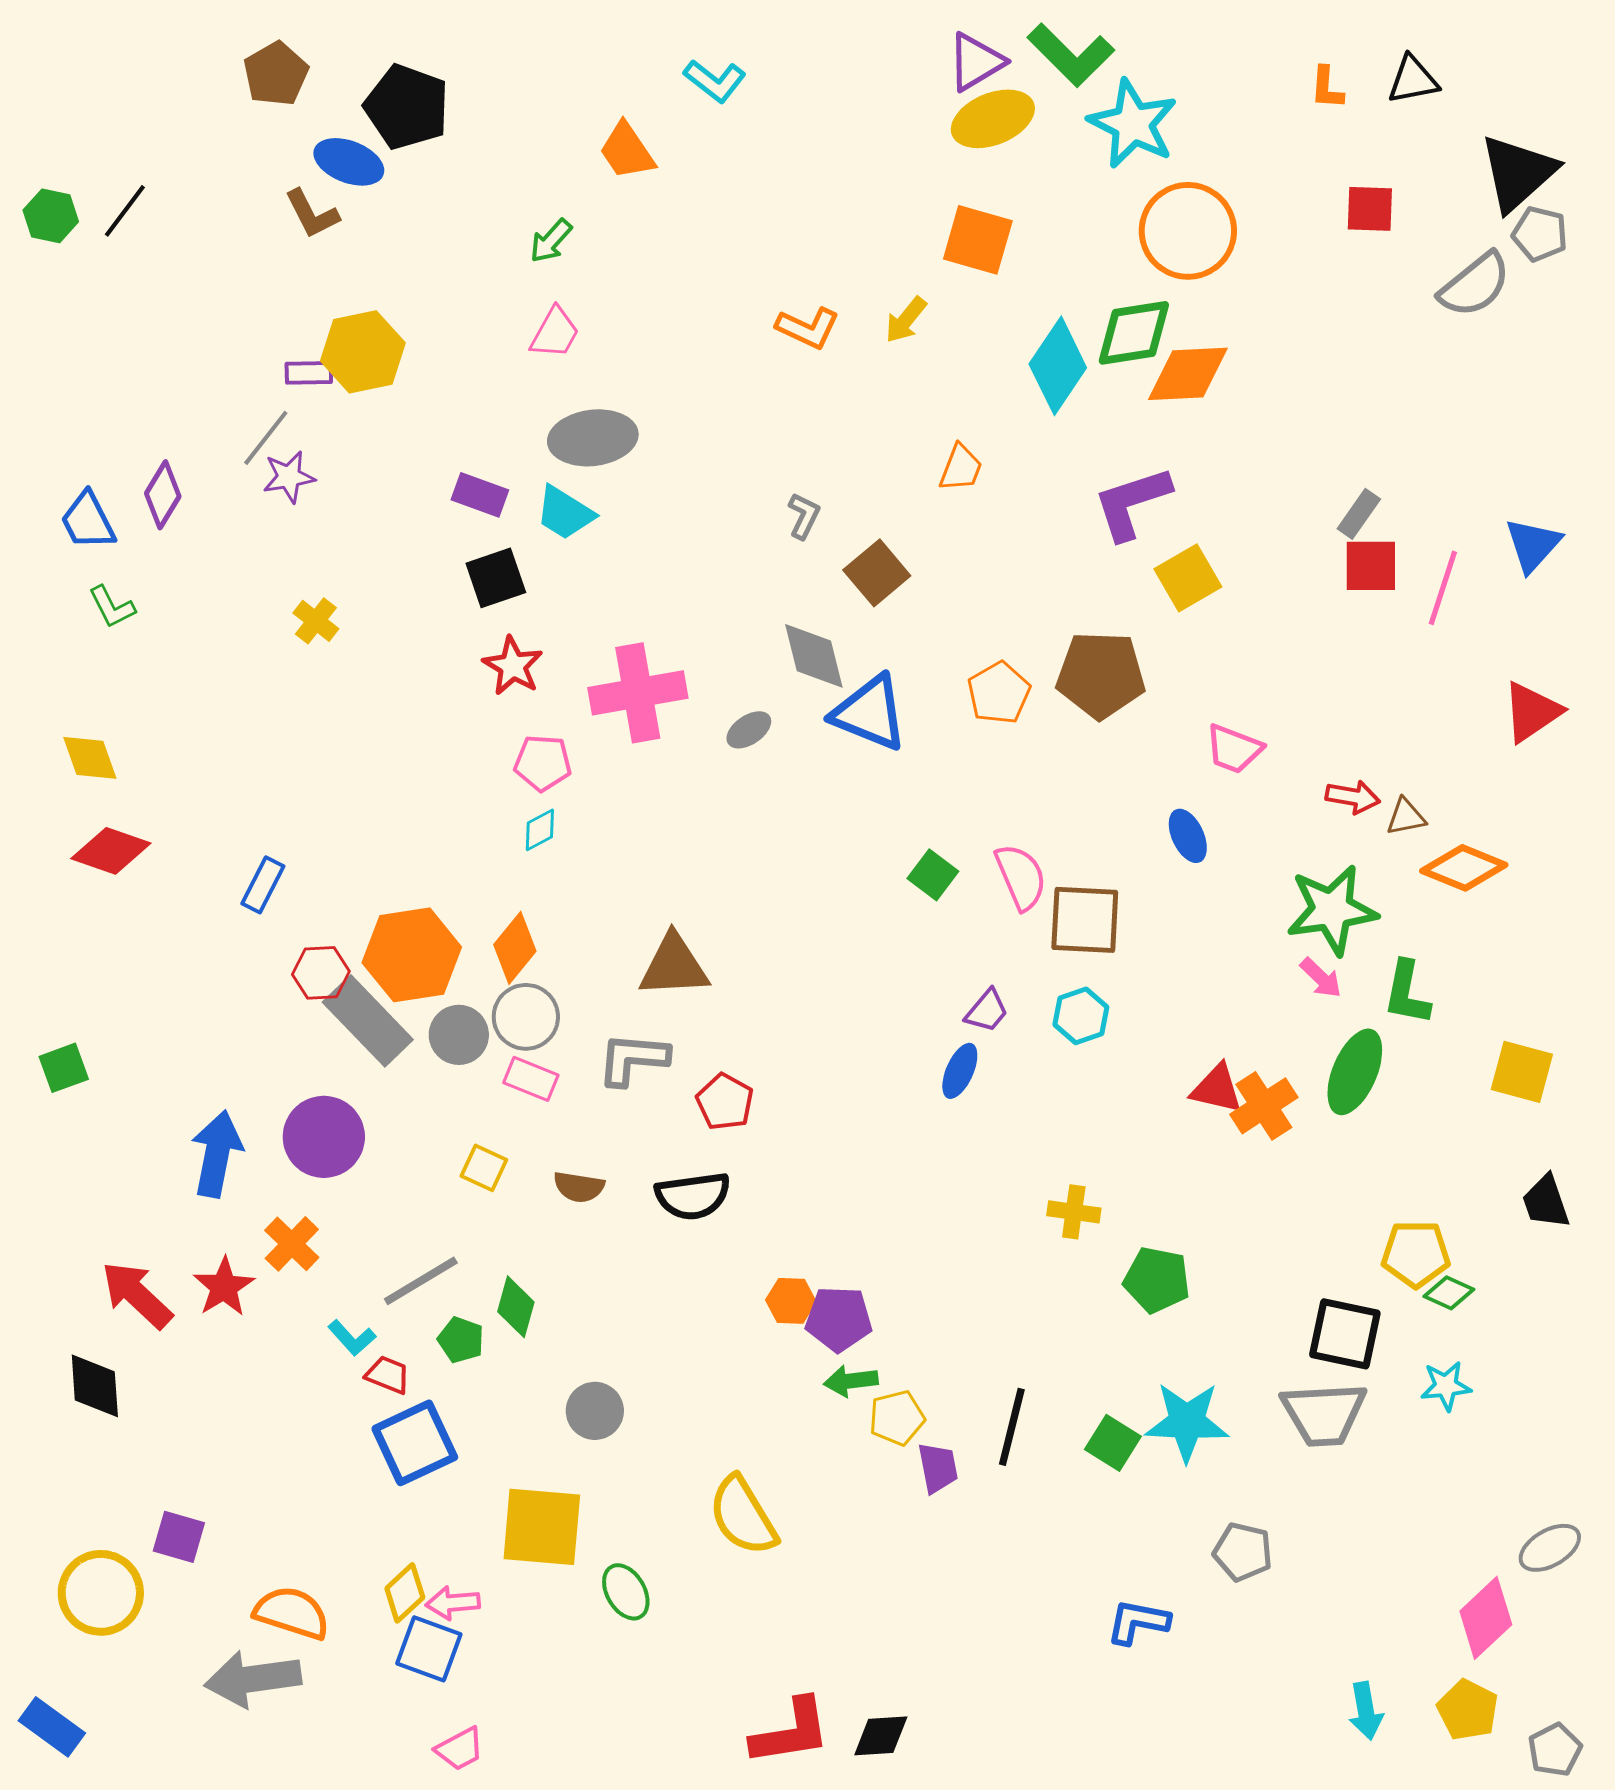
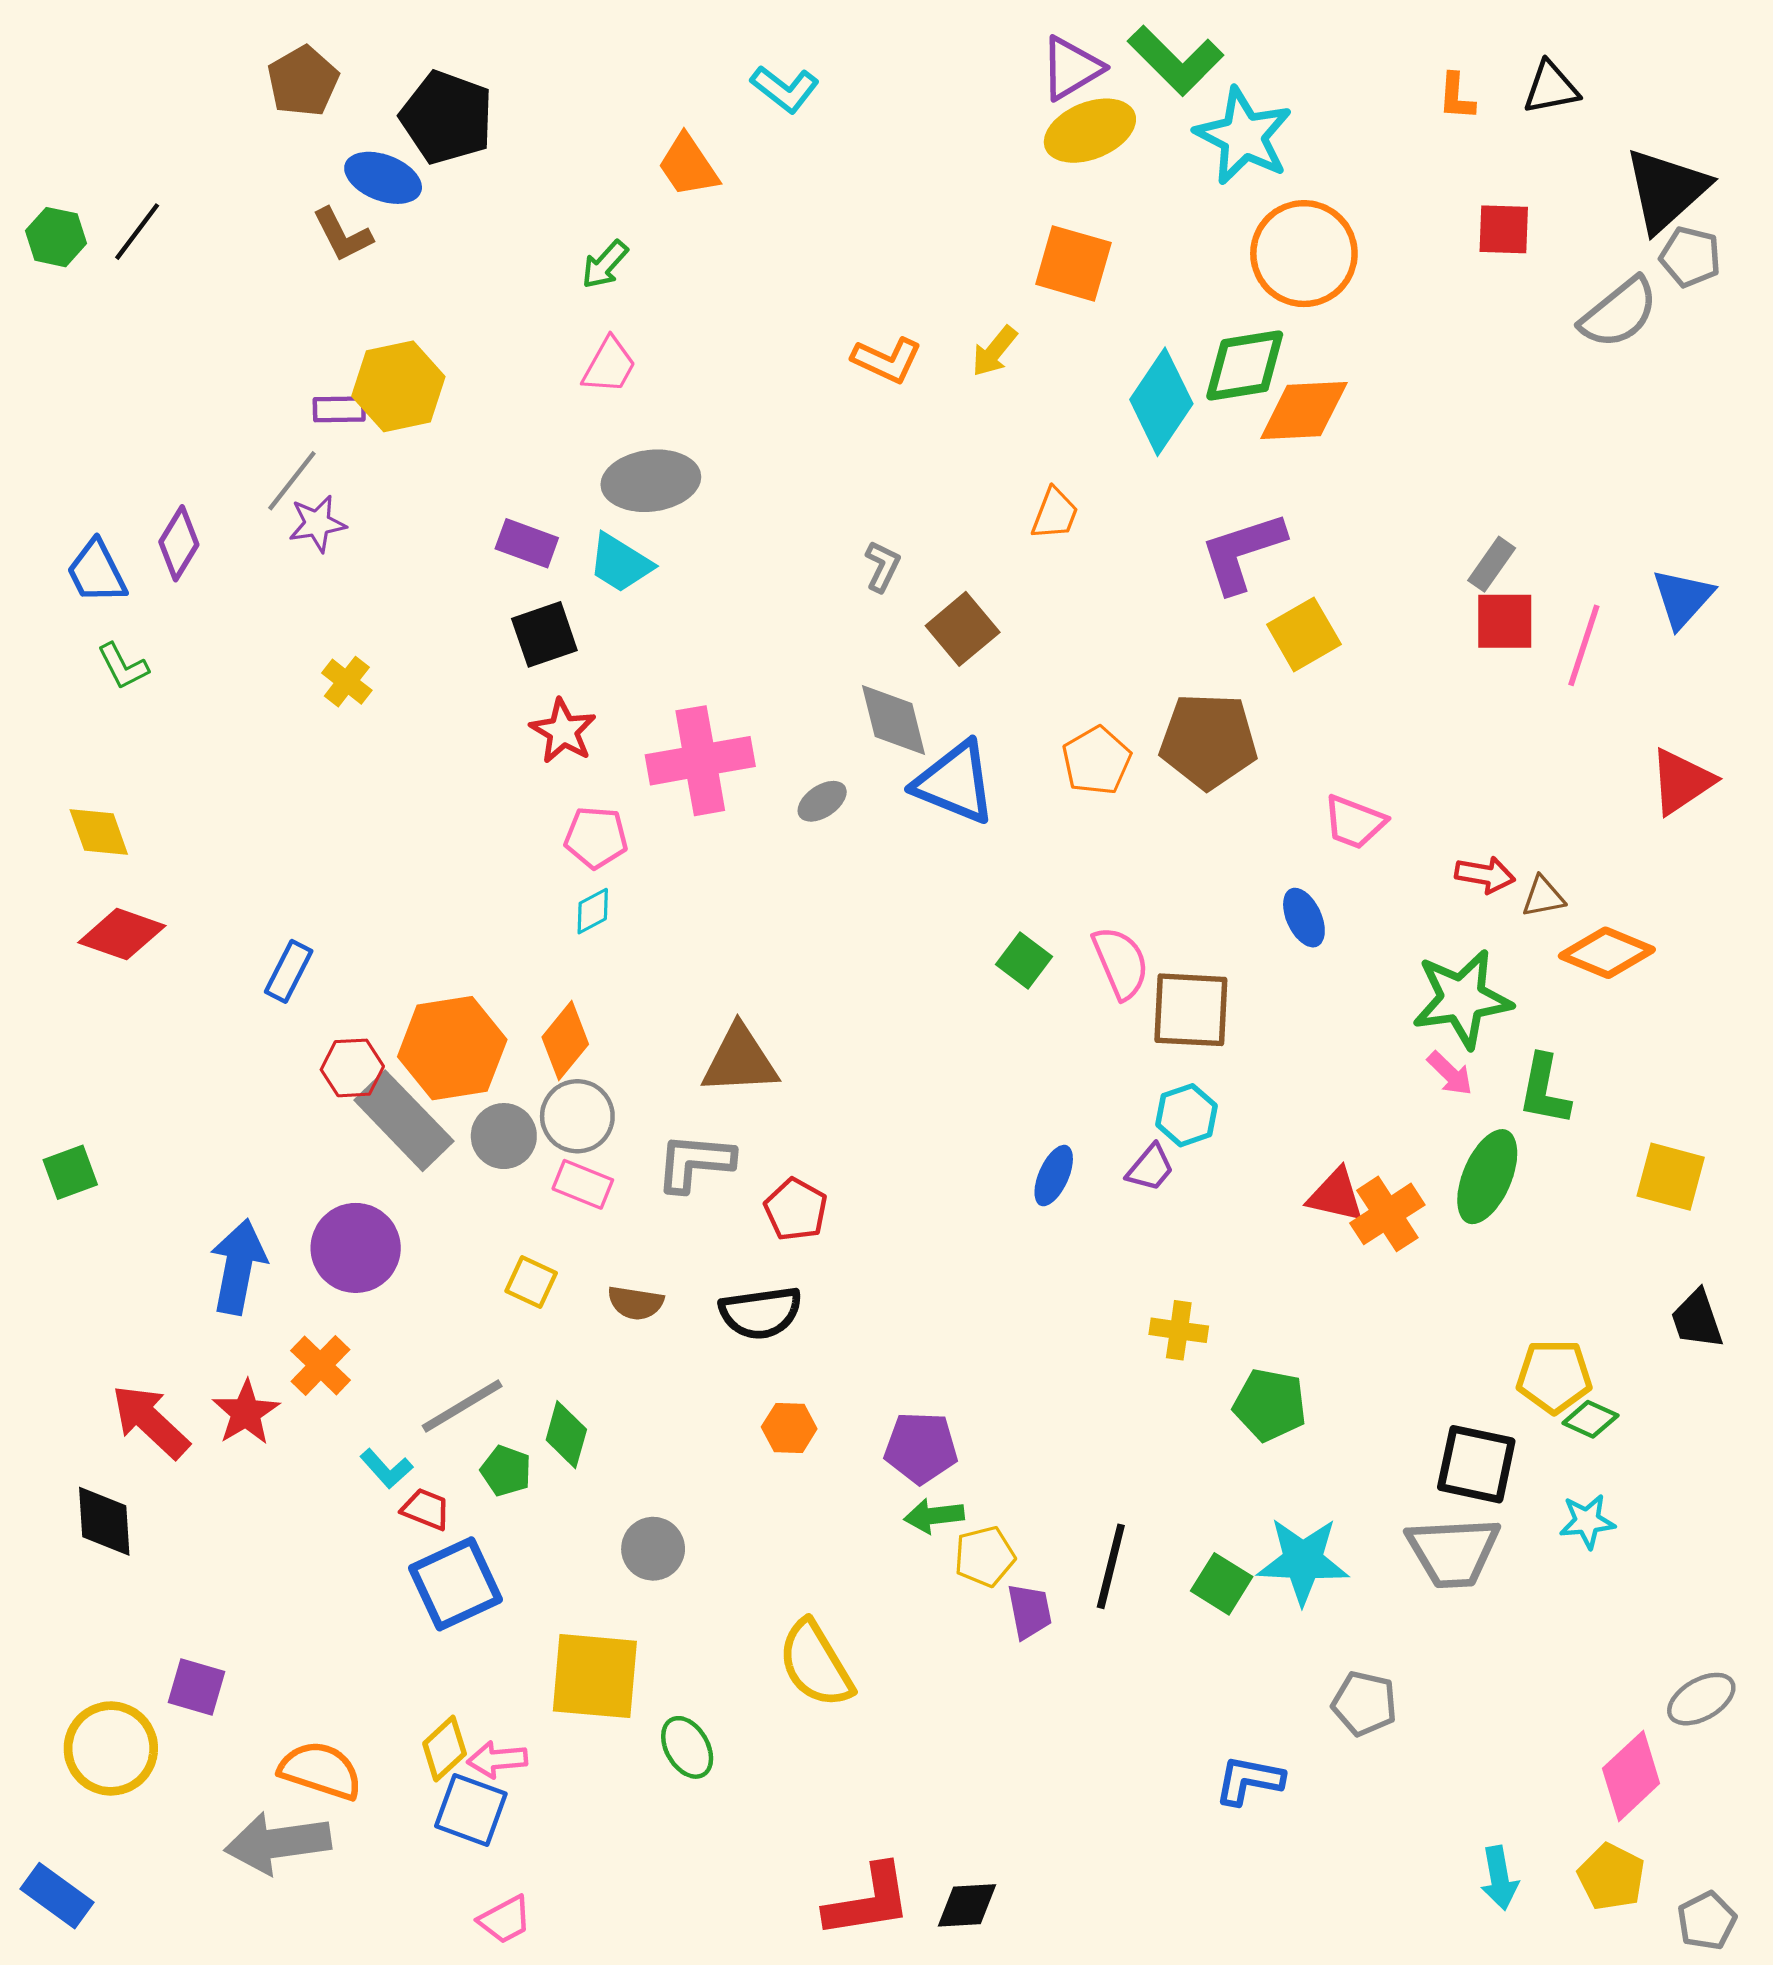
purple trapezoid: (987, 1011) -> (1150, 1168), moved
orange hexagon: (791, 1301) -> (789, 1428), moved

